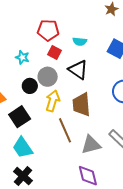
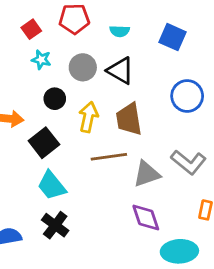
red square: (55, 53) -> (31, 29), moved, turned 32
gray circle: (48, 77) -> (83, 67), moved
brown line: (65, 130) -> (109, 157), turned -70

